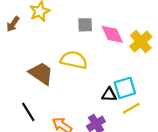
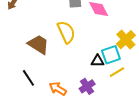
yellow cross: (141, 42) -> (126, 40), moved
yellow semicircle: (74, 60) -> (66, 32), turned 55

